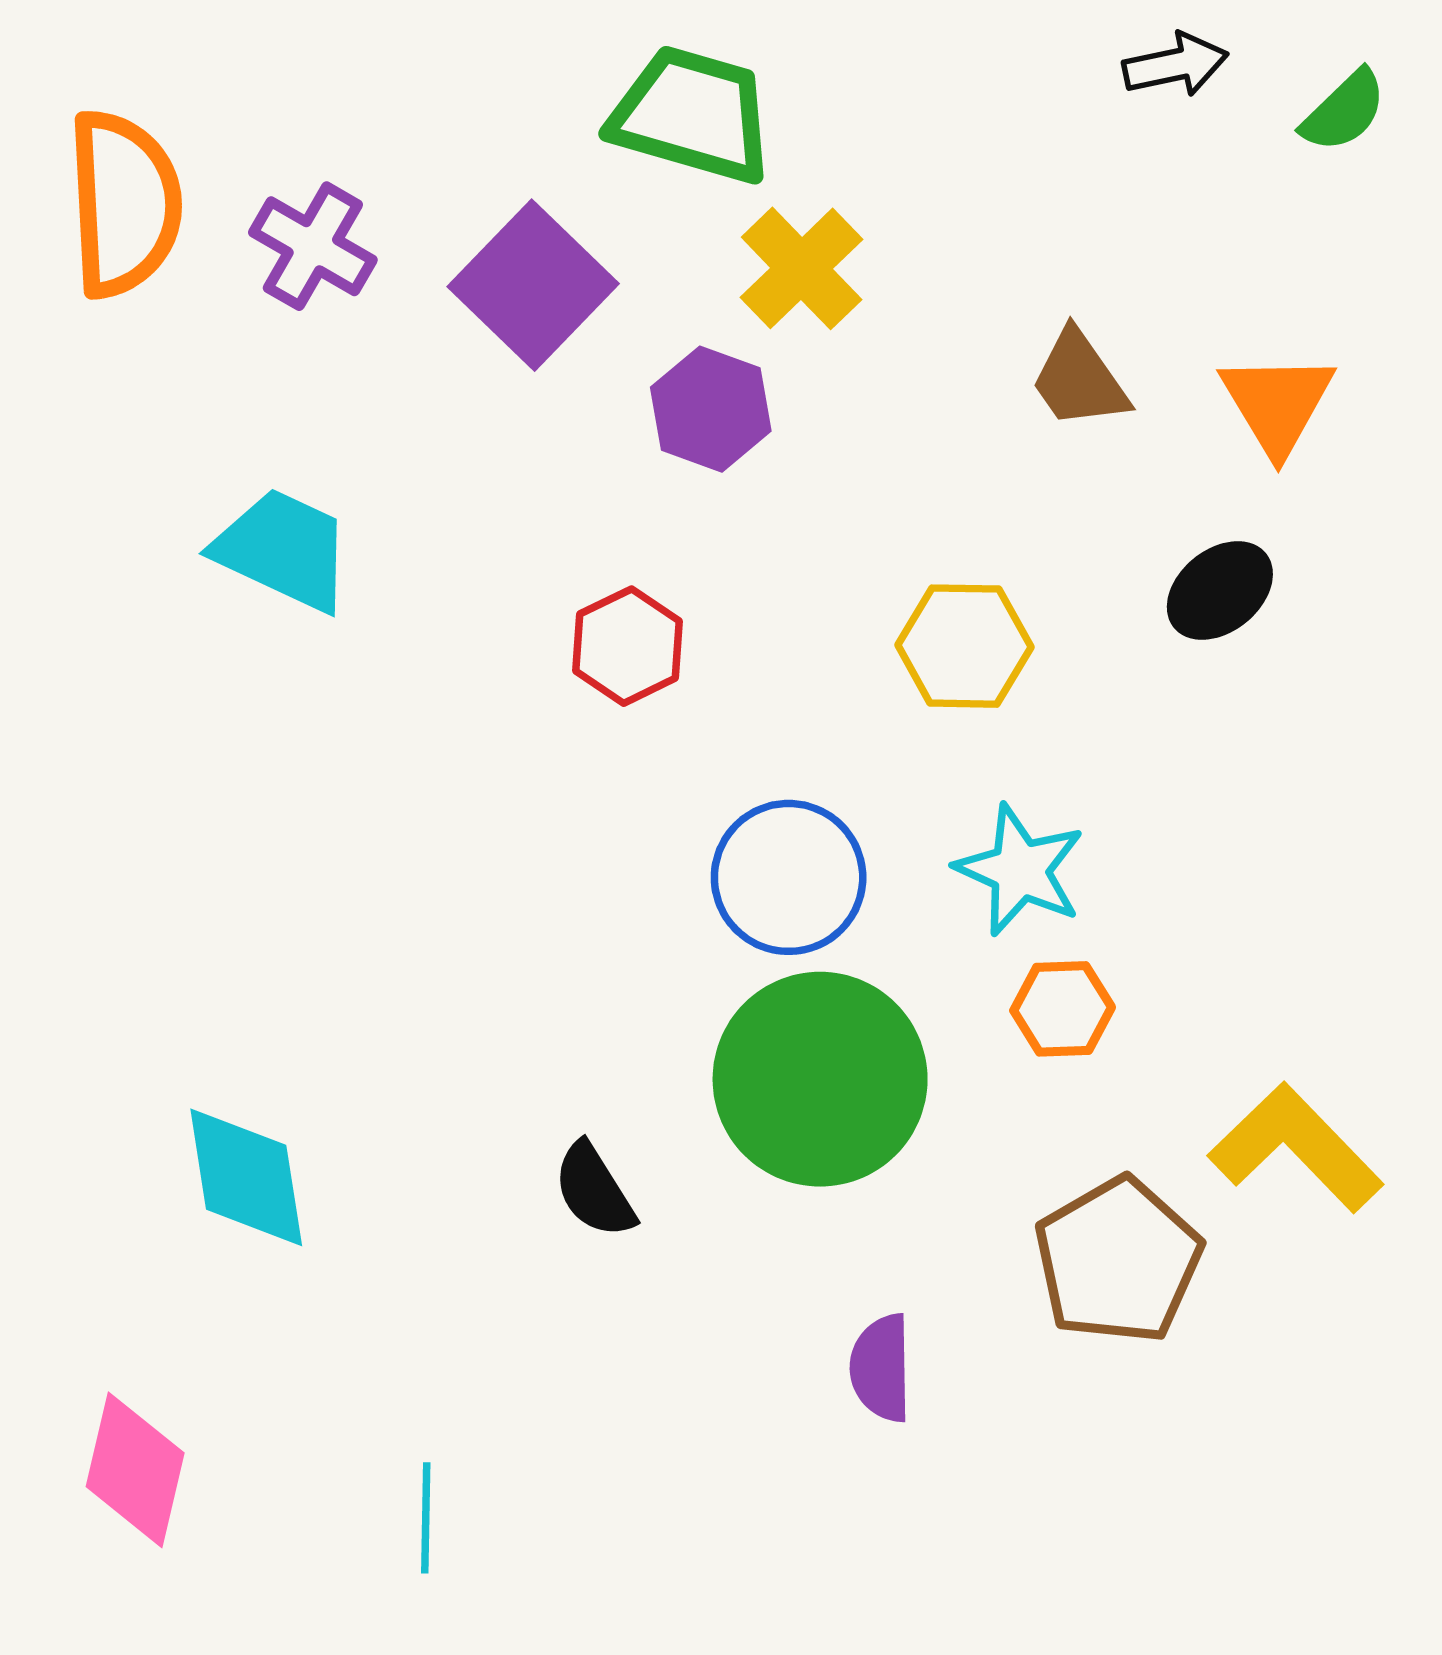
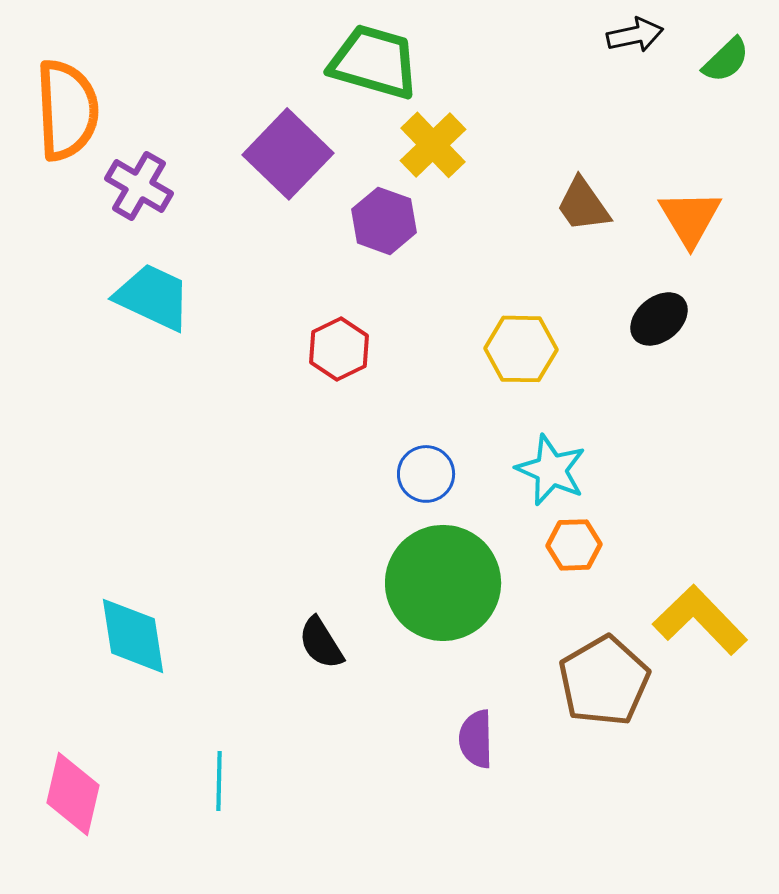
purple cross: (313, 246) -> (139, 186), moved
blue circle: (789, 877) -> (426, 474), size x0.7
cyan line: (426, 1518) -> (219, 781), moved

